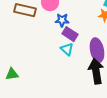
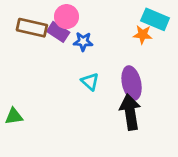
purple rectangle: (70, 34) -> (58, 32), moved

